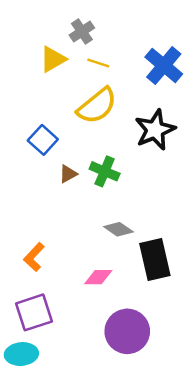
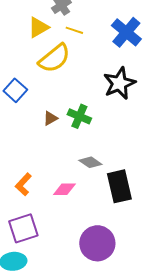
yellow semicircle: (97, 106) -> (54, 58), moved
blue square: (43, 140) -> (15, 90), moved
pink diamond: (98, 277) -> (64, 189), moved

